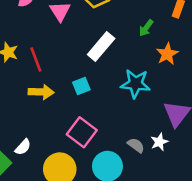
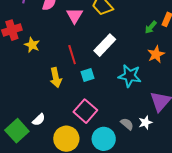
green arrow: (146, 28) -> (151, 27), moved
red line: (36, 59) -> (72, 55), moved
yellow arrow: (41, 92) -> (56, 78), turned 72

